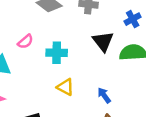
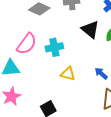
pink semicircle: (25, 42) -> (27, 44), size x1.6

